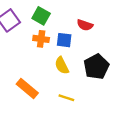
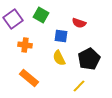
orange cross: (41, 39) -> (25, 45), moved
yellow line: (66, 98) -> (79, 86), moved, turned -64

